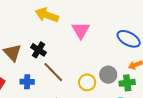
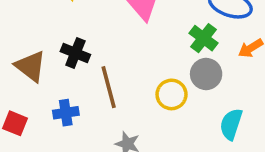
brown line: (53, 72) -> (109, 87), turned 40
green cross: (127, 83) -> (204, 38), moved, turned -35

